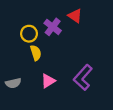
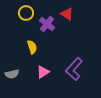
yellow circle: (29, 34) -> (26, 13), moved

